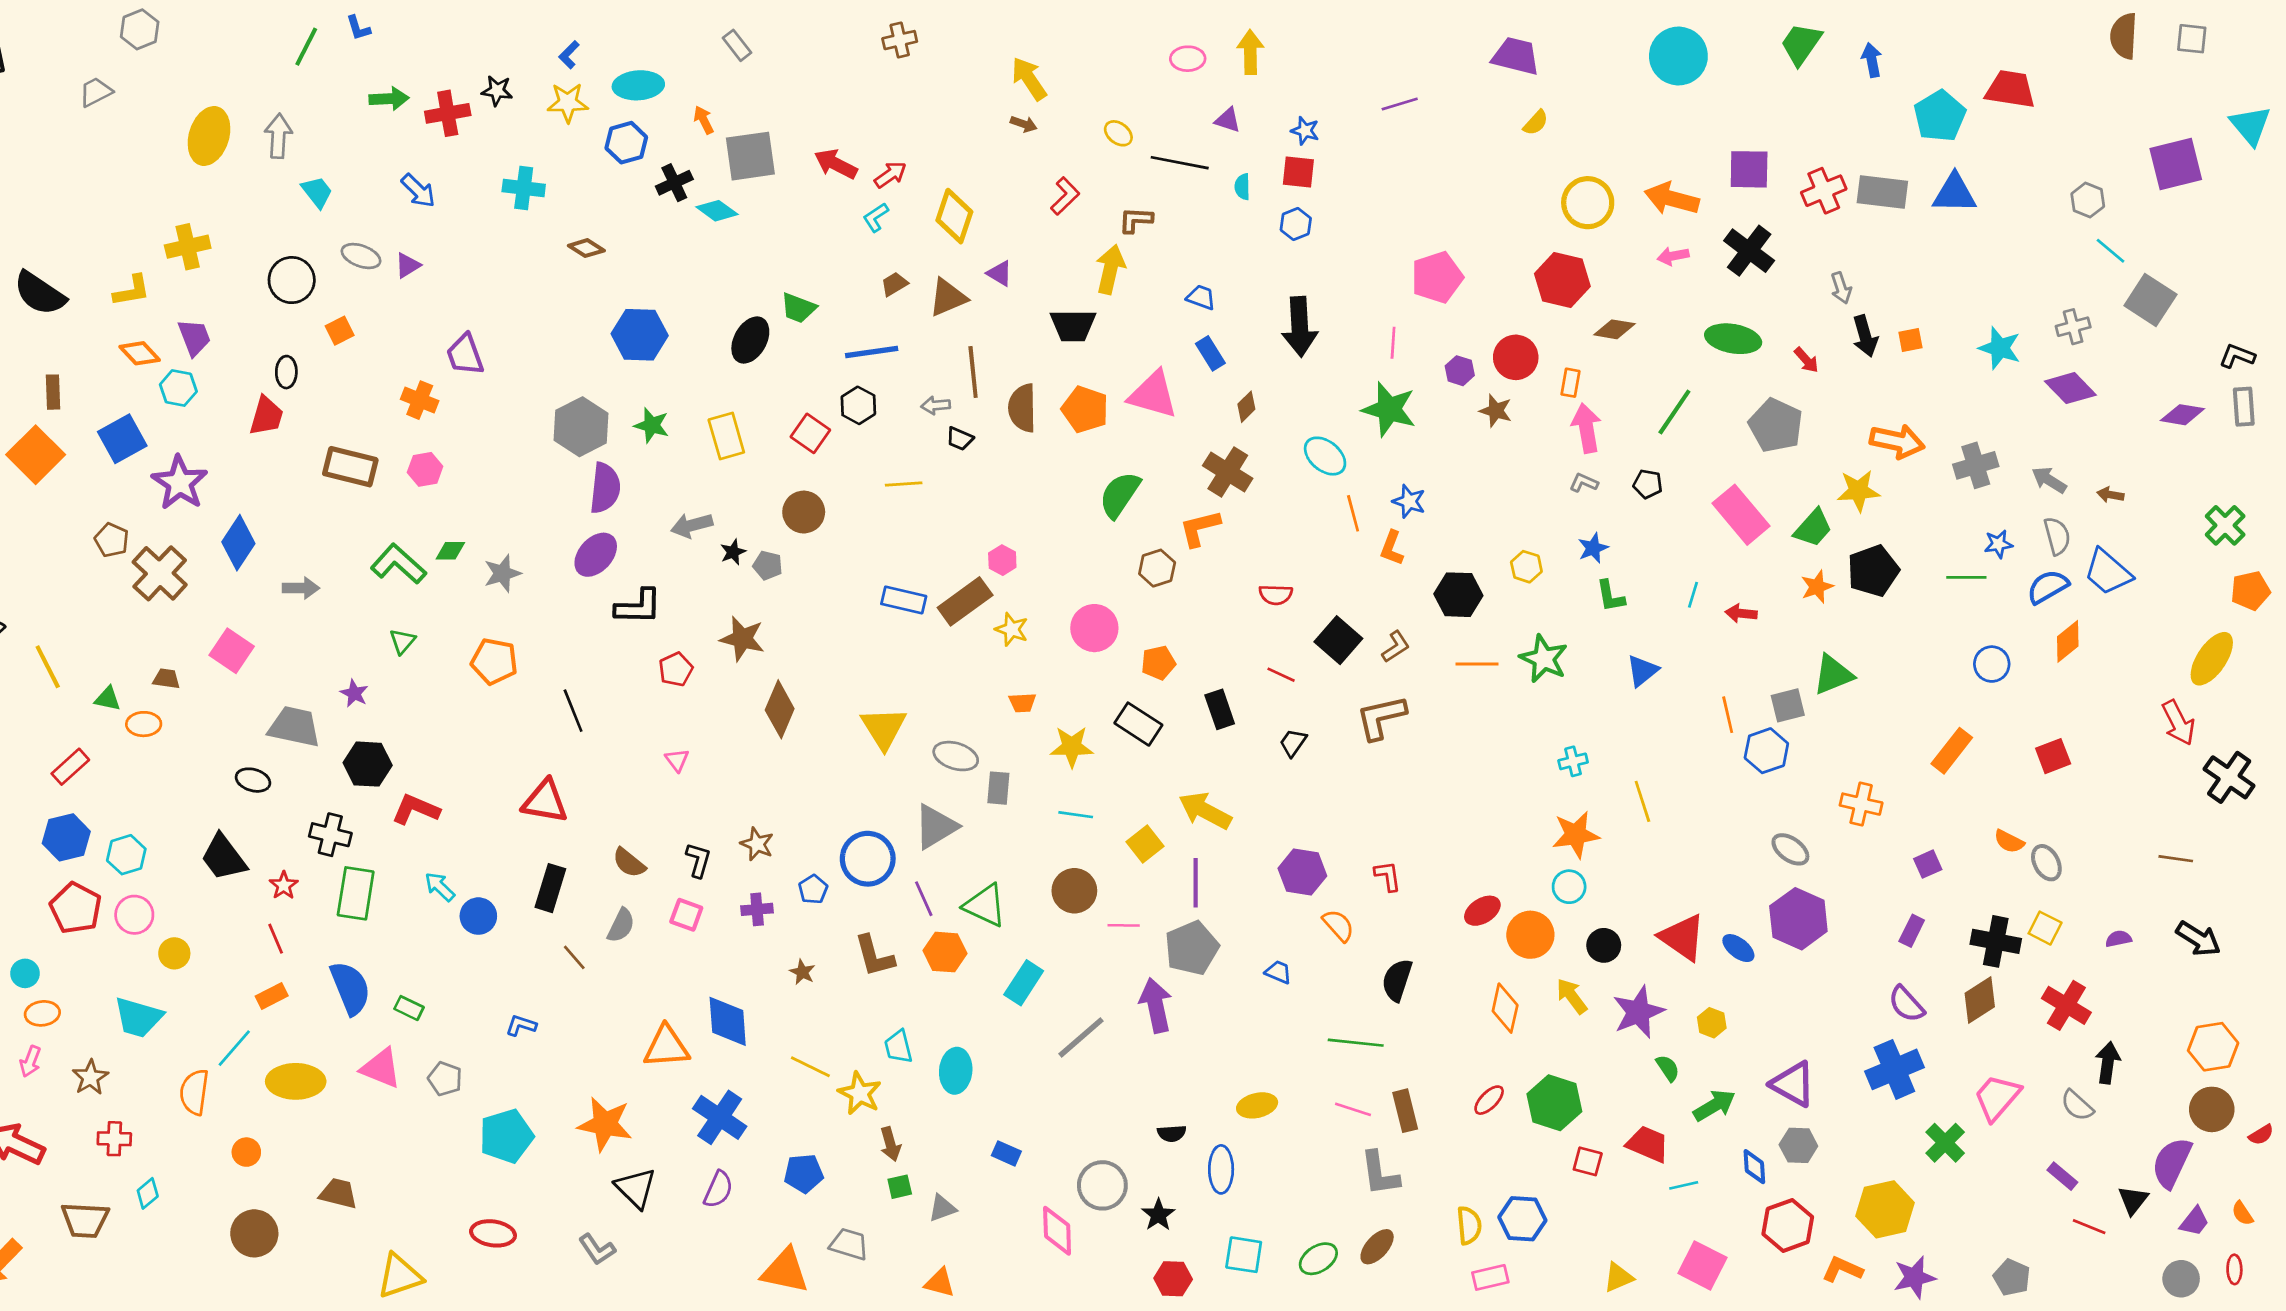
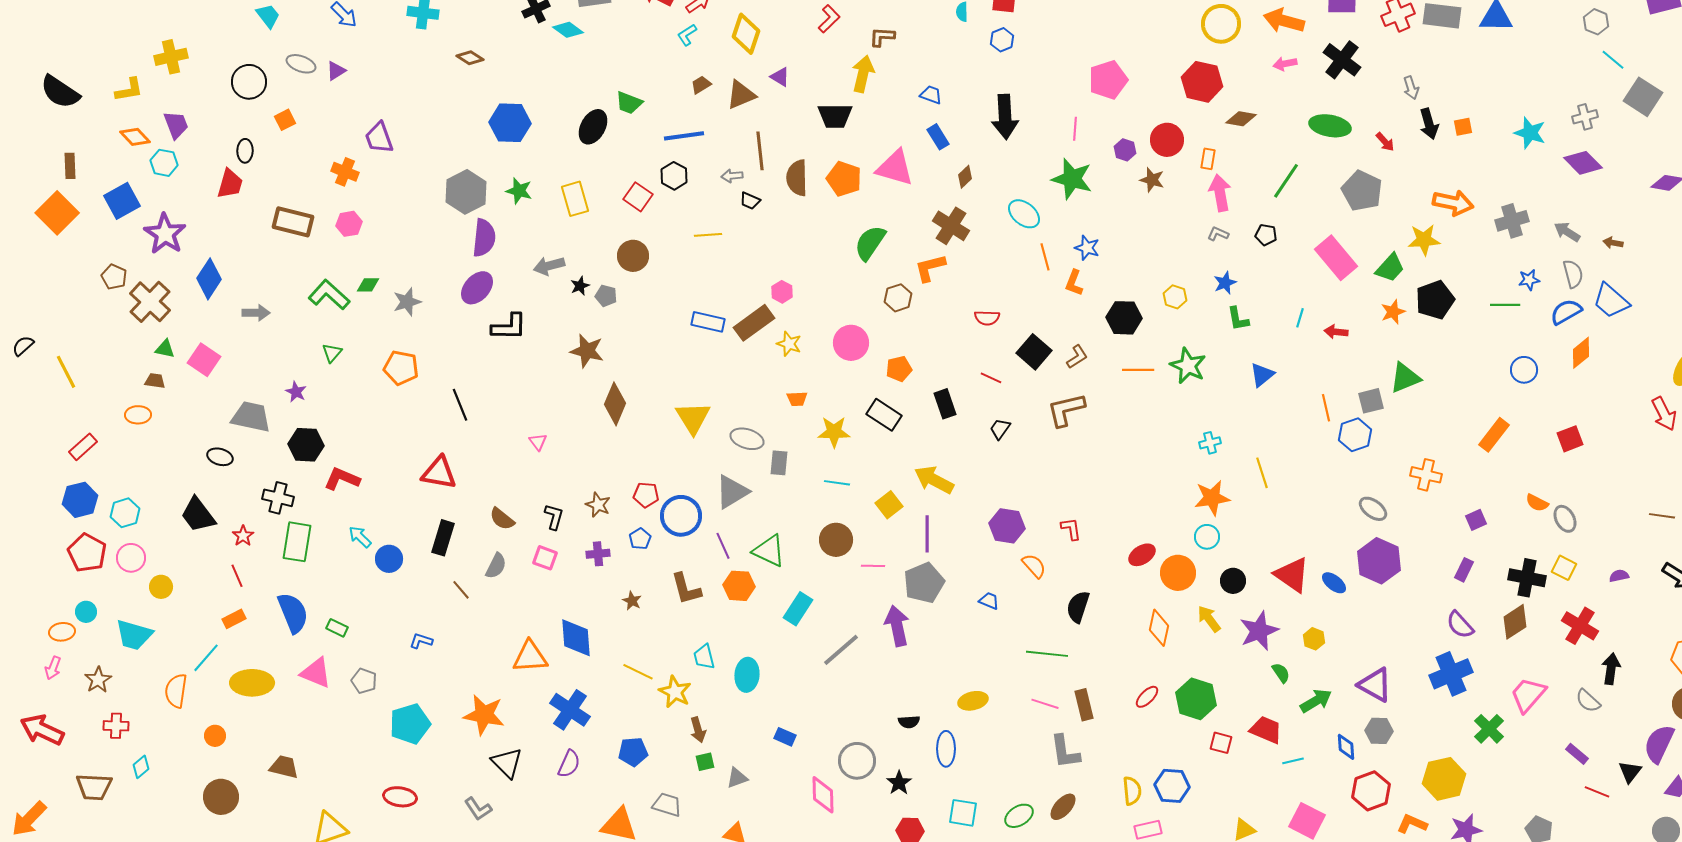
red pentagon: (676, 669) -> (646, 495), moved, turned 30
green triangle: (108, 699) -> (165, 349), moved
cyan circle: (25, 973) -> (86, 612), moved

